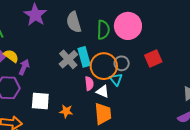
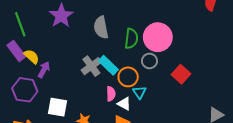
cyan rectangle: (84, 57) -> (108, 65), turned -36
red square: (153, 59) -> (181, 74), turned -30
gray circle: (122, 63) -> (149, 61), moved
orange circle: (104, 66) -> (128, 77), size x0.7

